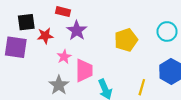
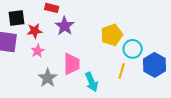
cyan circle: (167, 32) -> (133, 49), moved
pink star: (64, 57) -> (38, 51), moved
yellow line: (142, 87) -> (122, 71), moved

